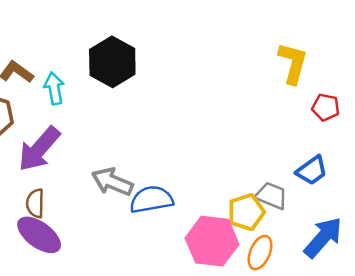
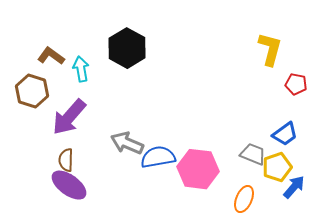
yellow pentagon: (246, 212) -> (277, 167), moved
blue arrow: (323, 237) -> (294, 187), size x0.7
pink hexagon: (212, 241) -> (198, 169), moved

